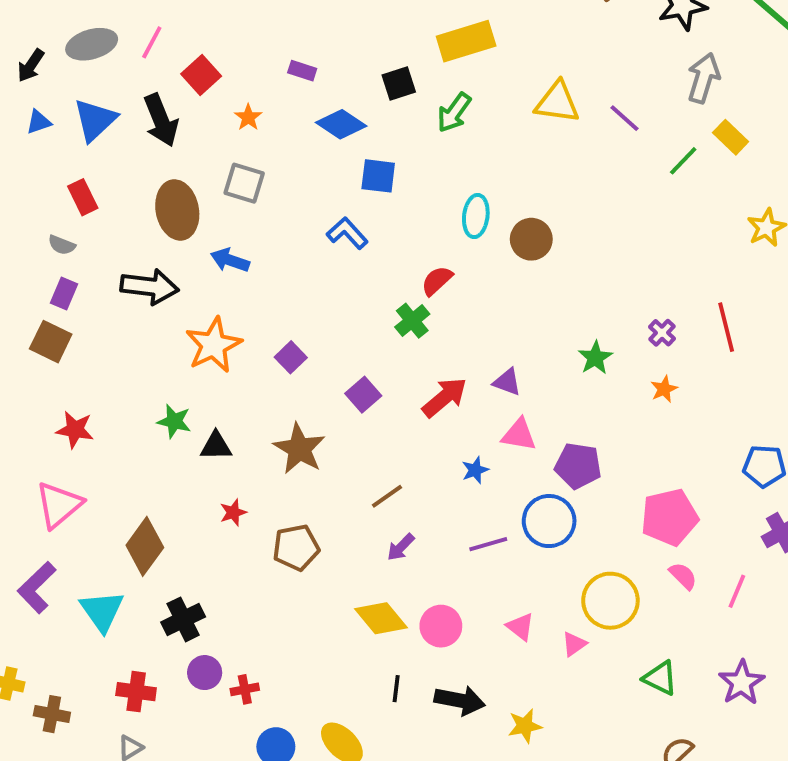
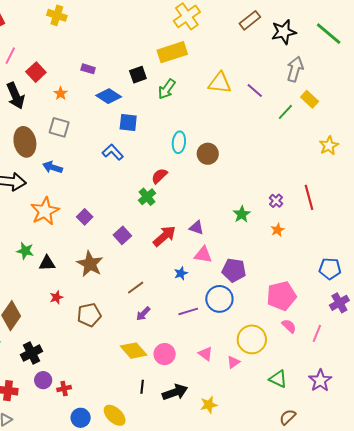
black arrow: (460, 700) -> (175, 392), turned -30

